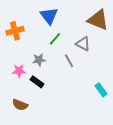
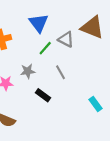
gray triangle: (83, 44) -> (66, 39), moved
black rectangle: (37, 82) -> (43, 95), moved

